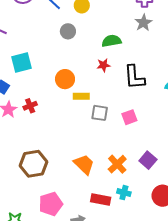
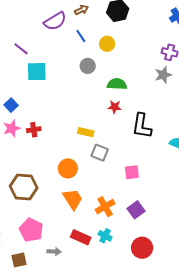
green semicircle: (112, 41) -> (117, 84), moved
cyan square: (22, 62) -> (37, 72), moved
orange circle: (65, 79) -> (68, 168), moved
pink square: (129, 117) -> (132, 172), moved
pink pentagon: (51, 204) -> (31, 230), turned 30

